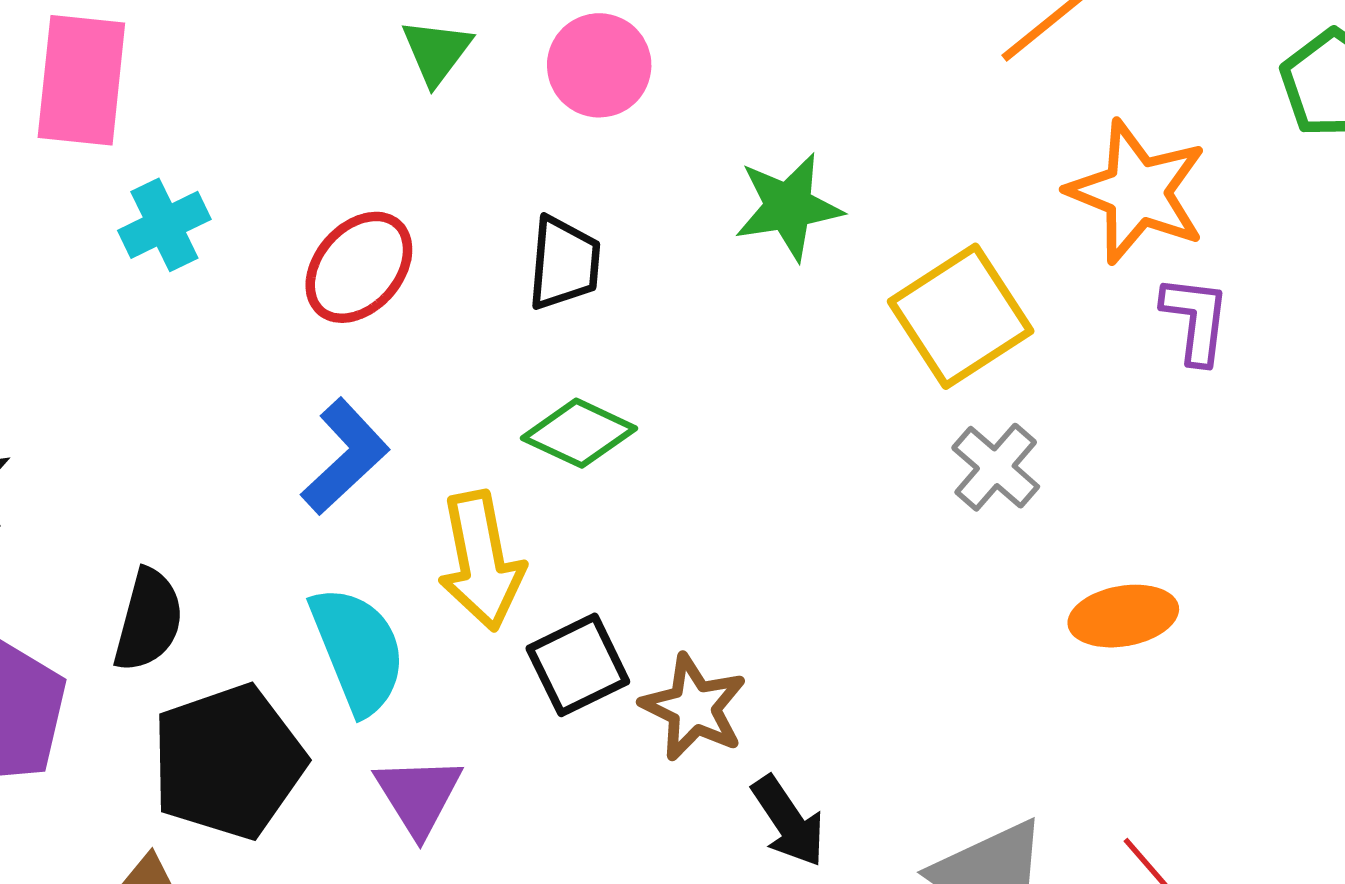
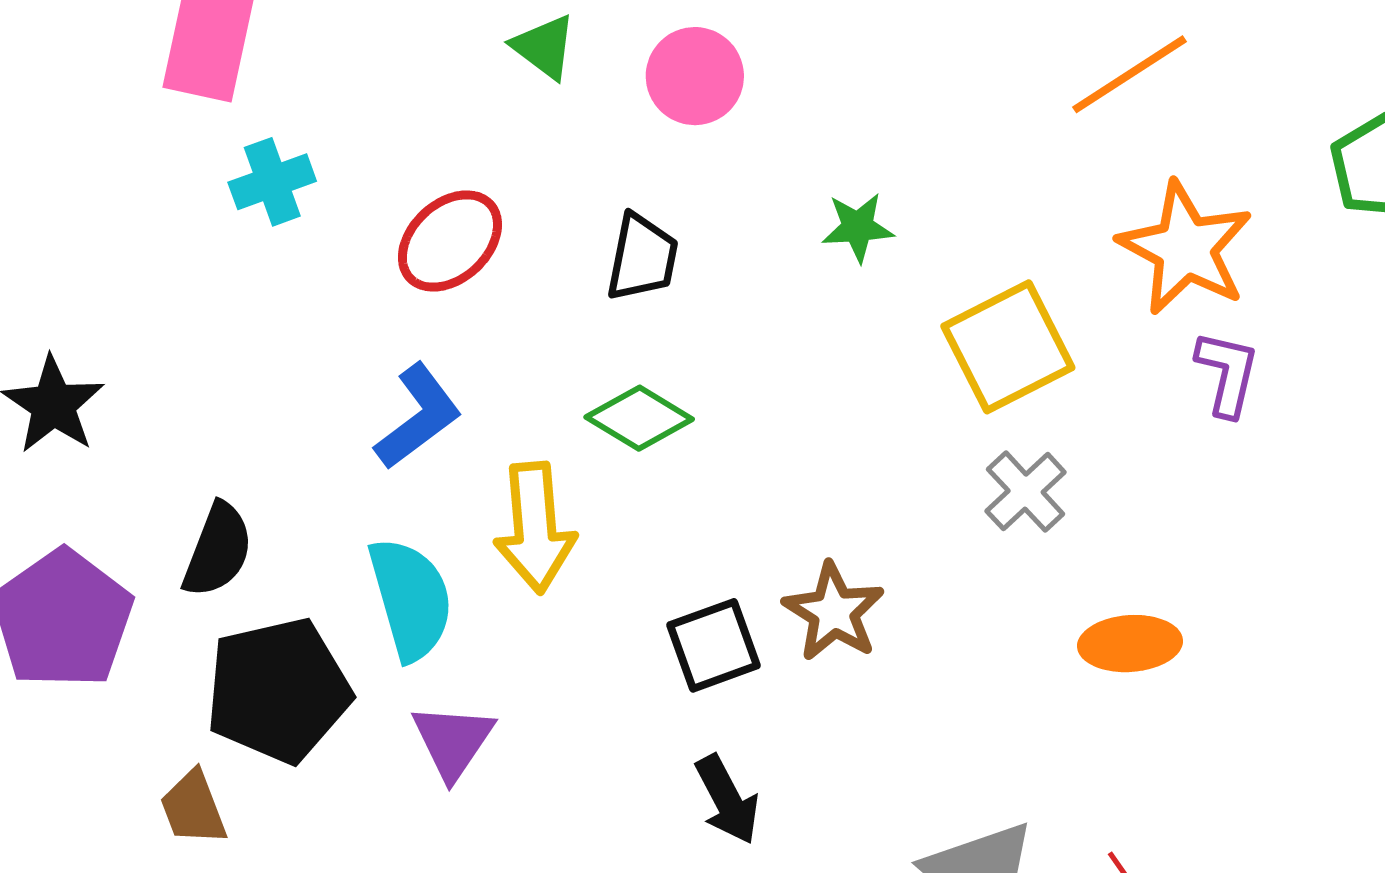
green triangle: (437, 52) -> (544, 47), turned -36
green star: (788, 207) -> (858, 227), size x0.7
black square: (578, 665) -> (713, 645), moved
brown star: (694, 707) -> (834, 612), moved
black arrow: (788, 821) -> (727, 800), moved

